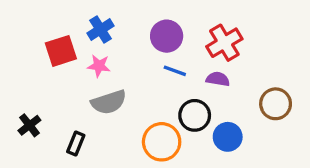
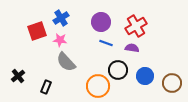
gray semicircle: (109, 102) -> (66, 62), turned 65
brown circle: (276, 104) -> (172, 83), moved
blue circle: (228, 137) -> (145, 76), moved

